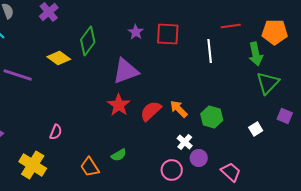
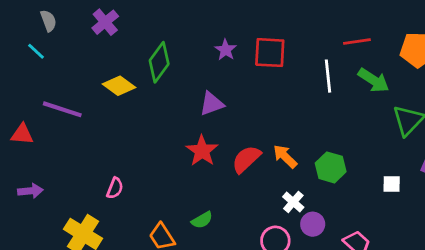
green arrow: (256, 54) -> (374, 80), moved, turned -45
purple triangle: (126, 71) -> (212, 104), size x0.7
white square: (256, 129) -> (392, 184), turned 32

